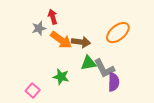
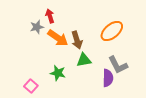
brown arrow: (81, 42) -> (77, 40), turned 66
gray L-shape: (104, 68) -> (118, 65), moved

